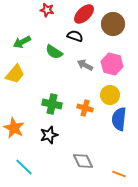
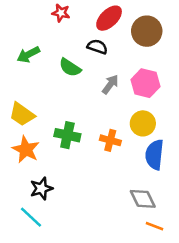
gray arrow: (85, 65) -> (110, 84), turned 98
yellow trapezoid: (15, 74) -> (22, 114), moved, turned 85
orange star: (14, 128) -> (26, 149), moved
black star: (49, 135) -> (41, 188), moved
gray diamond: (83, 161) -> (143, 199), moved

